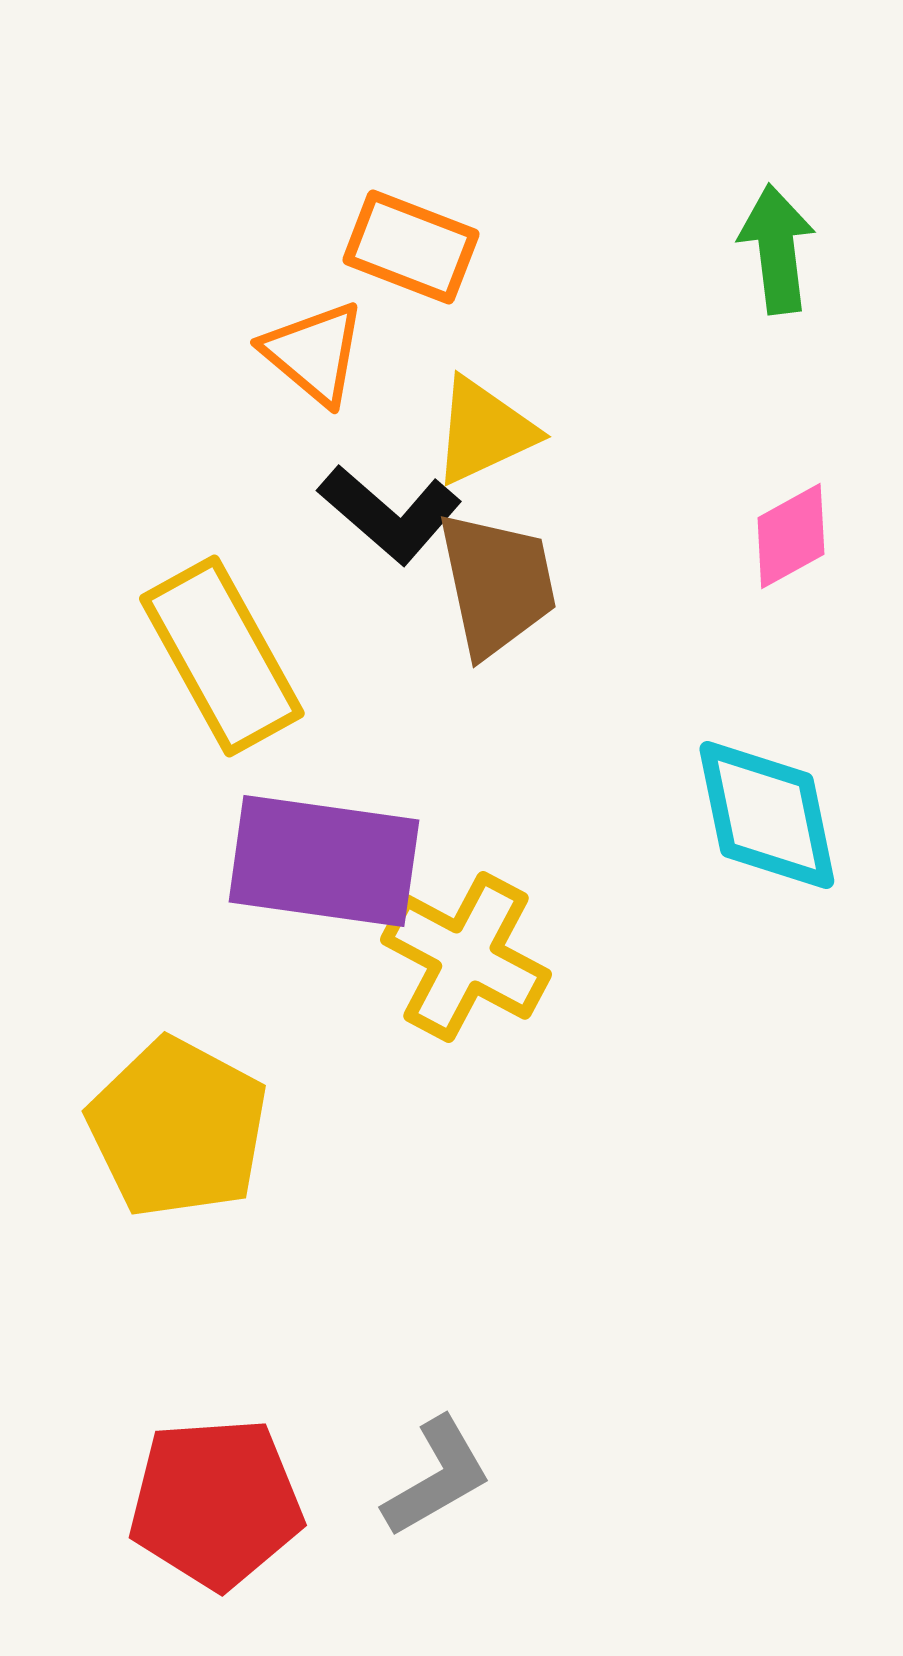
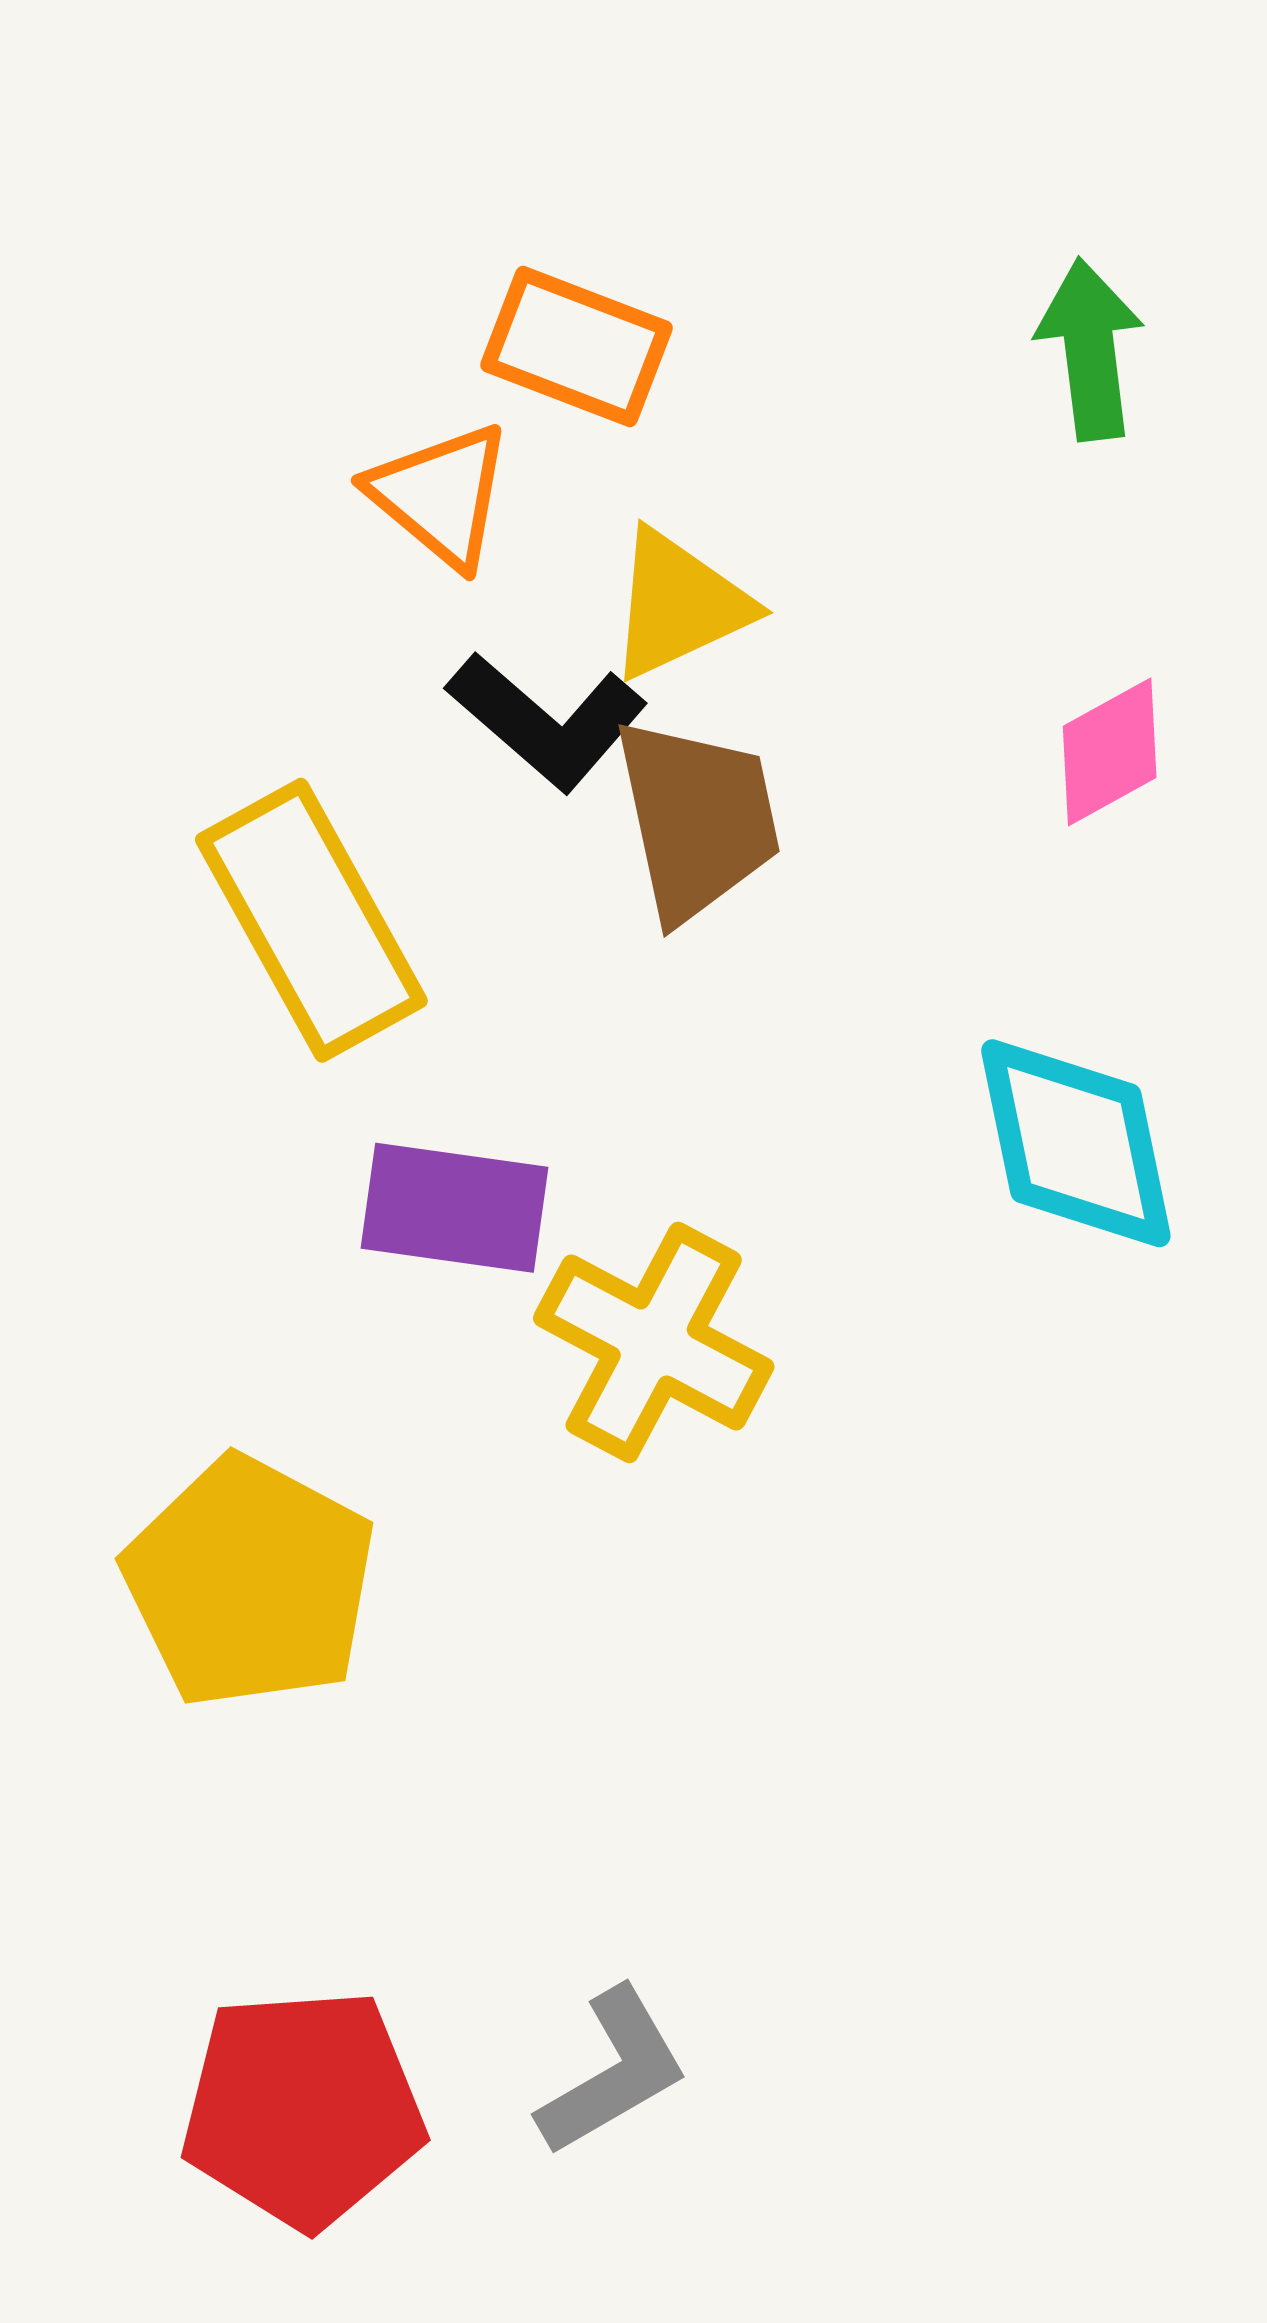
purple rectangle: (324, 861) -> (455, 1208), size x0.7

